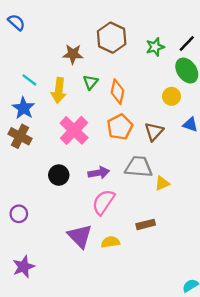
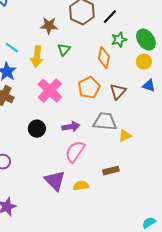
black line: (187, 43) -> (110, 17), moved
green star: (155, 47) -> (119, 40), moved
orange diamond: (117, 92) -> (104, 58), moved
yellow circle: (172, 96) -> (144, 62), moved

